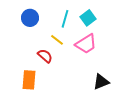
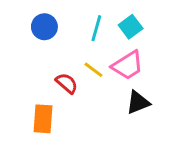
yellow line: (57, 40) -> (93, 70), moved
black triangle: (101, 82) -> (138, 102), moved

